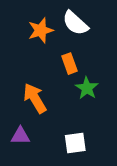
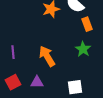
orange rectangle: (69, 64) -> (87, 24), moved

